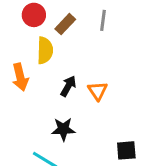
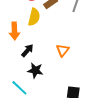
black arrow: (68, 86) -> (27, 50), moved

